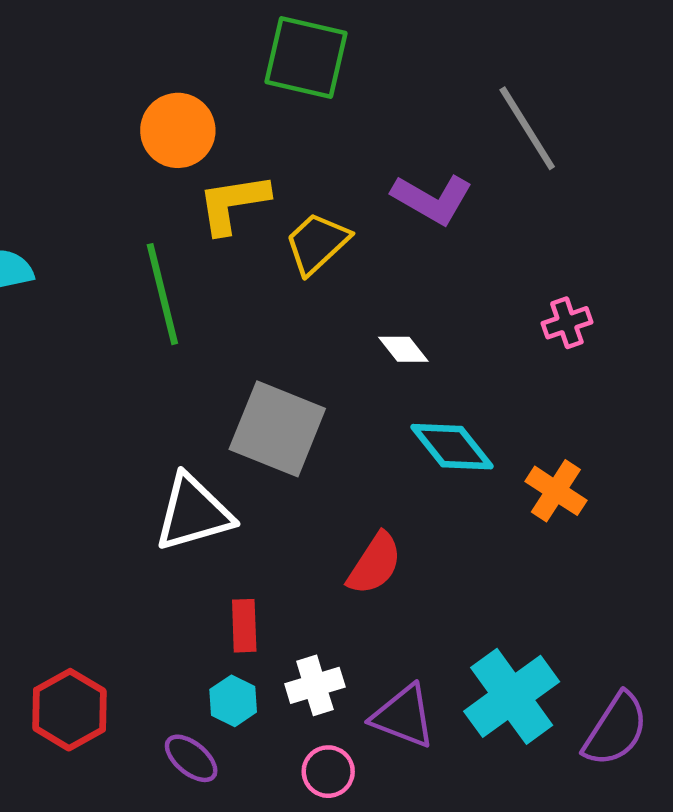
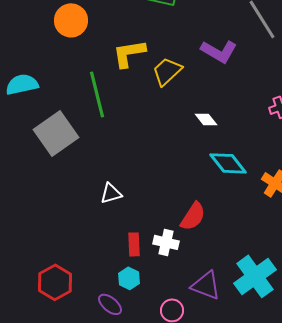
orange circle: (178, 130) -> (71, 20), moved
gray square: (277, 429) -> (56, 133), moved, turned 33
white triangle: (193, 513) -> (111, 193), size x0.6
white cross: (315, 685) -> (166, 242), moved, turned 30

